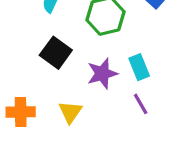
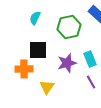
black square: (56, 53) -> (38, 50), turned -36
orange cross: (21, 112) -> (24, 69), moved

